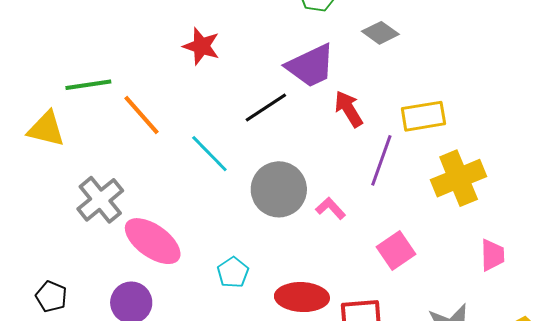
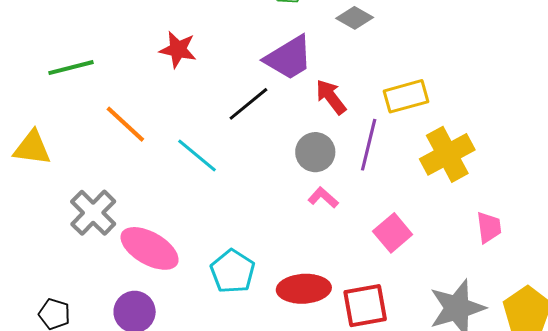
green line: (88, 85) -> (71, 68), moved
gray circle: (279, 189) -> (315, 152), moved, size x0.7
cyan pentagon: (233, 272) -> (233, 271), size x1.4

